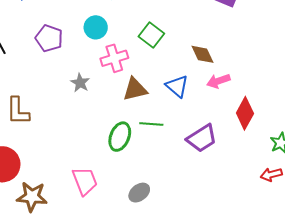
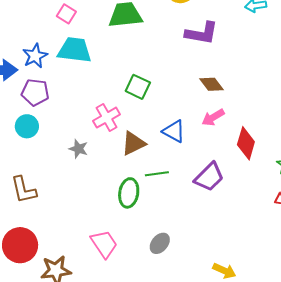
cyan circle: (96, 27) -> (27, 126), moved
purple pentagon: (49, 38) -> (35, 92), moved
brown diamond: (203, 54) -> (211, 84), moved

